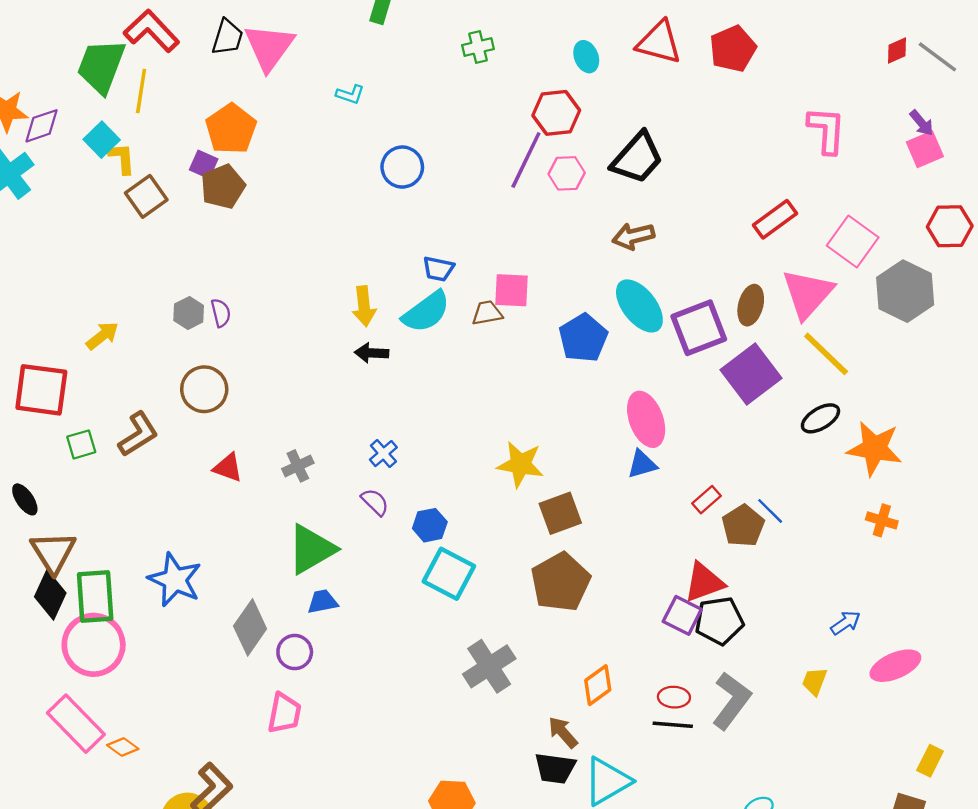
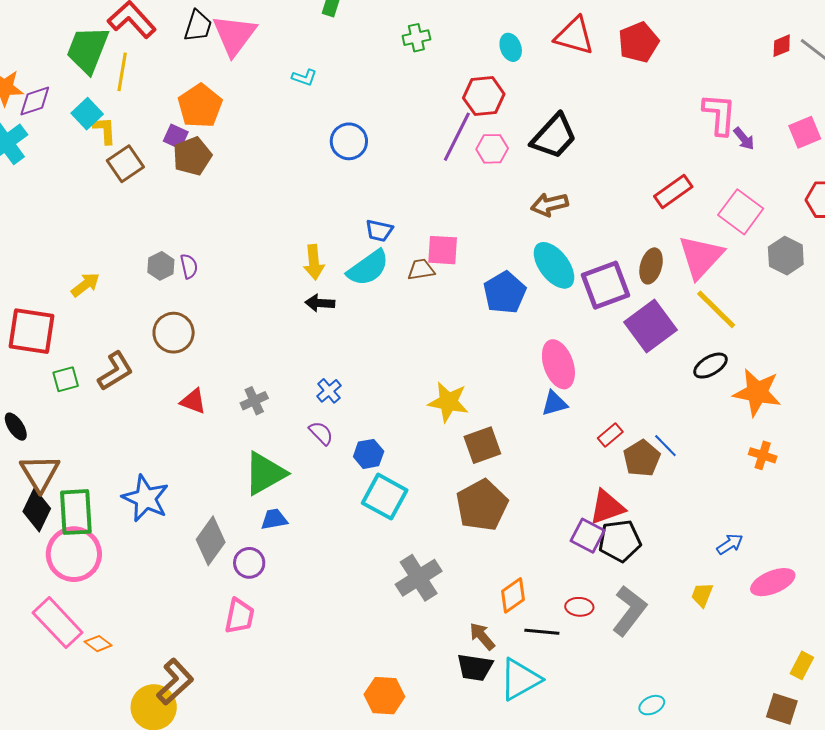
purple arrow: (922, 123) -> (744, 139), moved
gray hexagon: (905, 291) -> (786, 256), size x0.7
black line: (673, 725) -> (542, 632), moved

